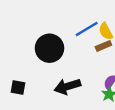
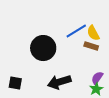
brown rectangle: (103, 46) -> (91, 46), turned 40

